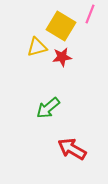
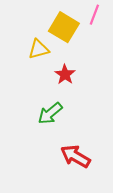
red star: (62, 57) -> (65, 74), moved, turned -30

